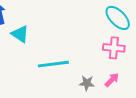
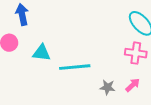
cyan triangle: (20, 34) -> (42, 53), moved, turned -30

